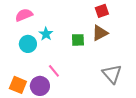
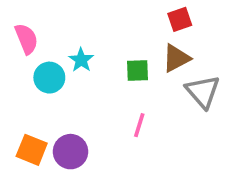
pink semicircle: (24, 15) -> (26, 39), moved, turned 90
pink line: (54, 71) -> (139, 125), moved, turned 56
gray triangle: (112, 74) -> (203, 92), moved

